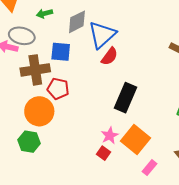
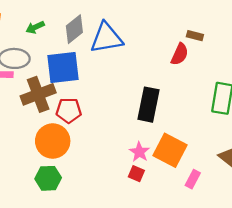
blue triangle: (102, 35) -> (106, 38), turned 44
blue square: (61, 52) -> (63, 67), size x1.4
red semicircle: (110, 56) -> (180, 54), moved

